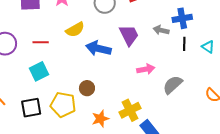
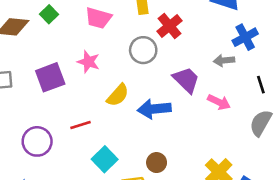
black line: (184, 44) -> (261, 85), moved
pink arrow: (146, 69) -> (219, 102), moved, turned 54
cyan square: (39, 71) -> (105, 159), moved

